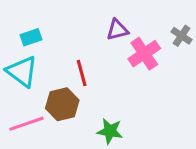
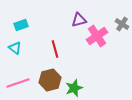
cyan triangle: (22, 72) -> (15, 48), size x0.6
brown hexagon: (62, 104) -> (50, 80), moved
green star: (110, 131) -> (74, 88), turned -30

